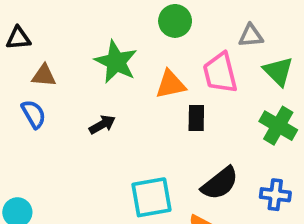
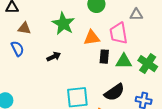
green triangle: (278, 71) -> (124, 61), moved, turned -48

